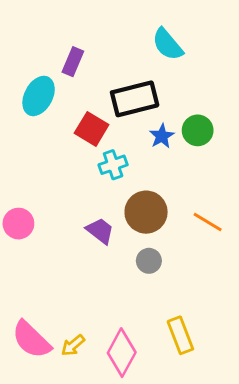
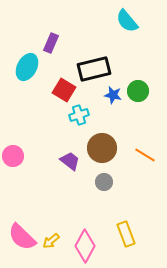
cyan semicircle: (168, 44) -> (127, 21), moved
blue star: (162, 136) -> (113, 95), turned -30

